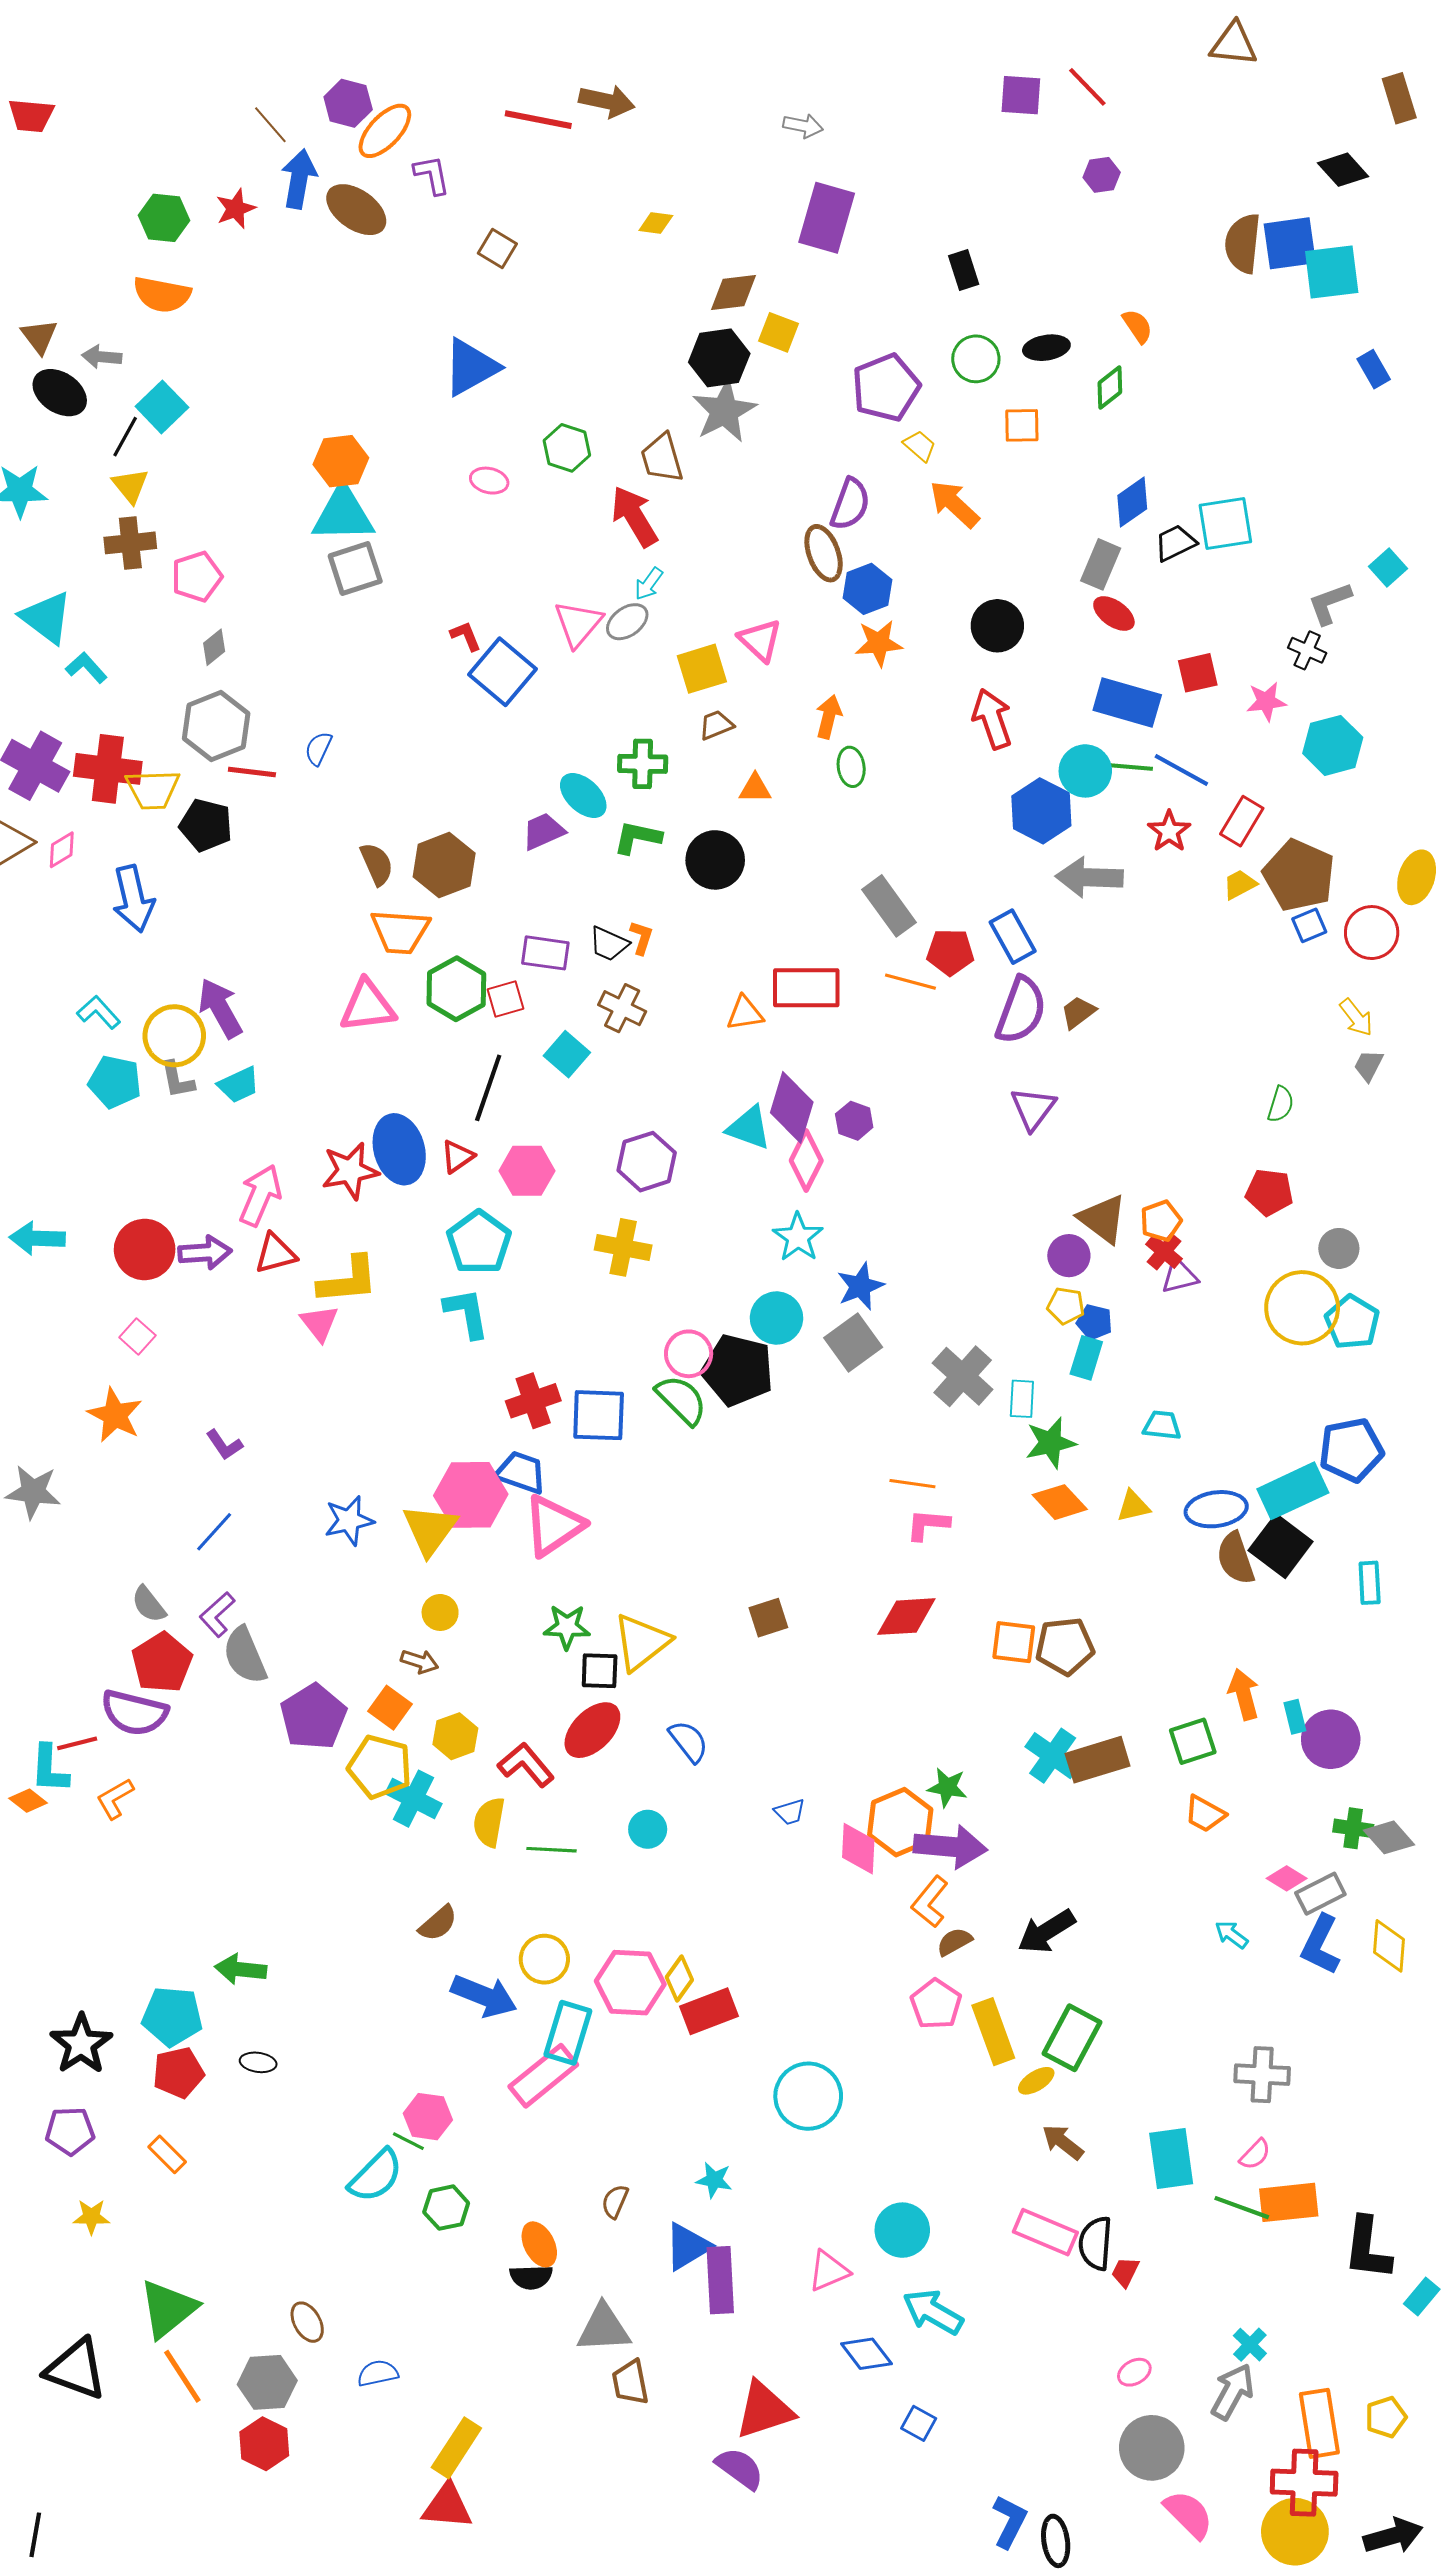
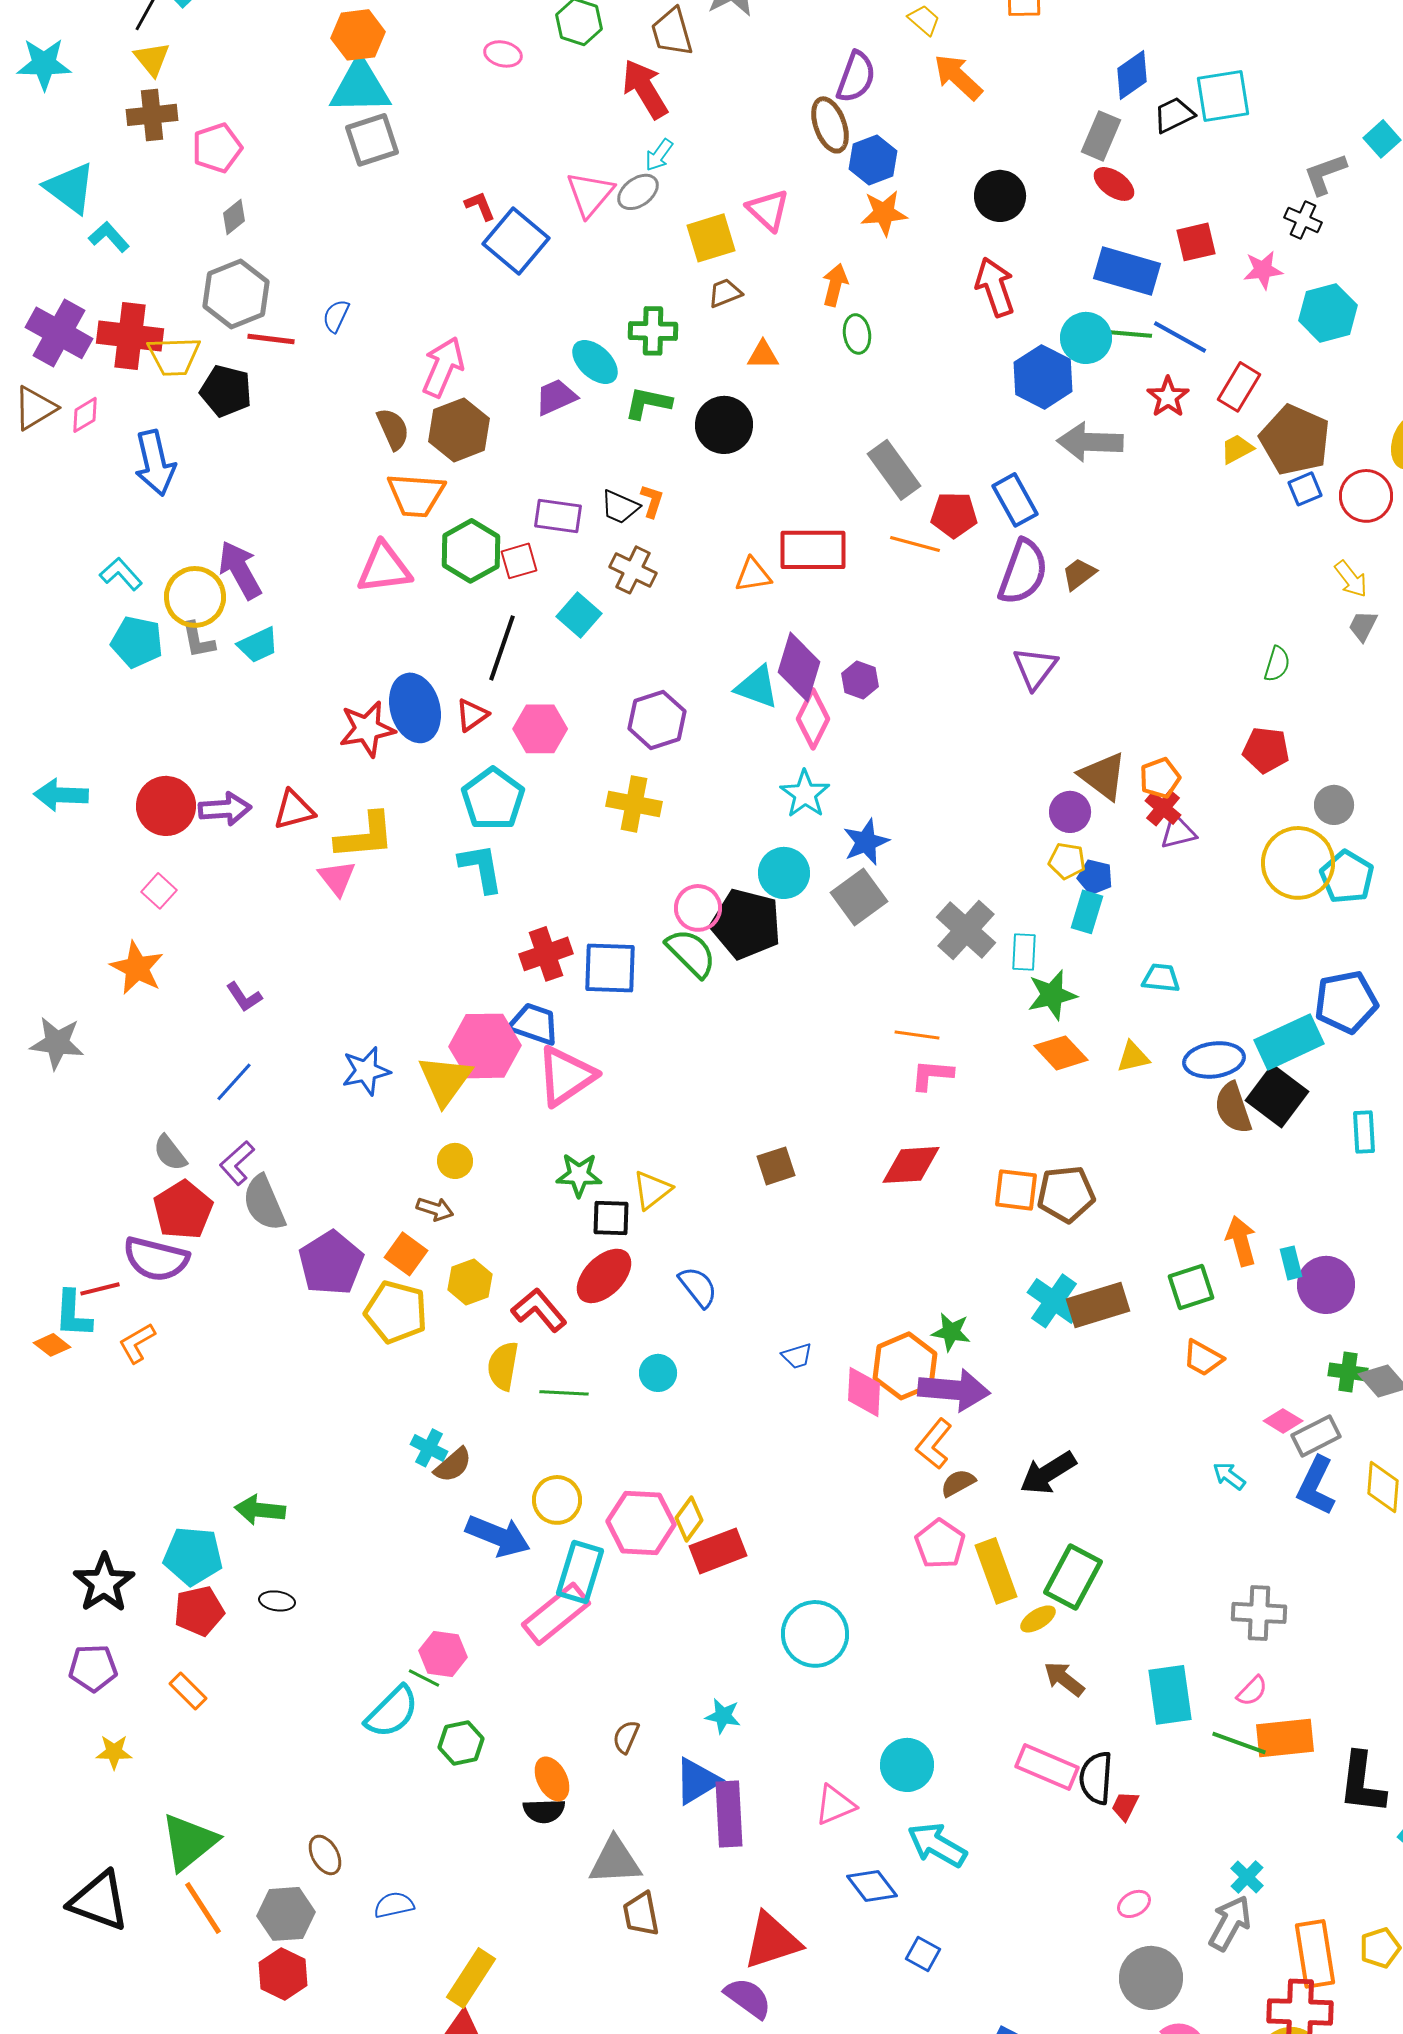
pink arrow: (260, 1195) -> (443, 367), moved
yellow triangle: (642, 1642) -> (652, 1190), size x0.7
cyan cross: (414, 1799) -> (429, 1448), moved, size x0.7

